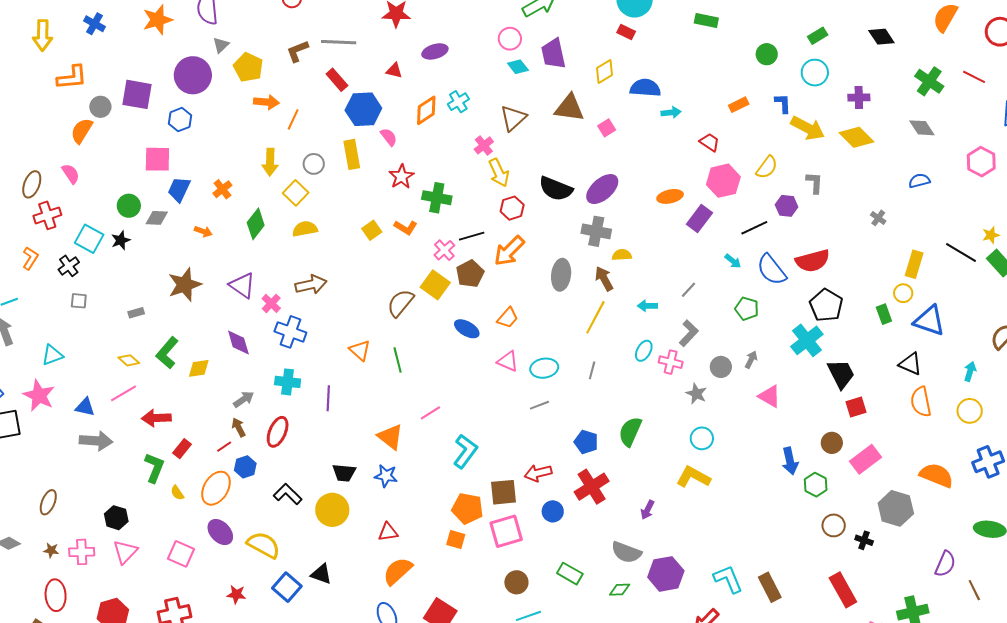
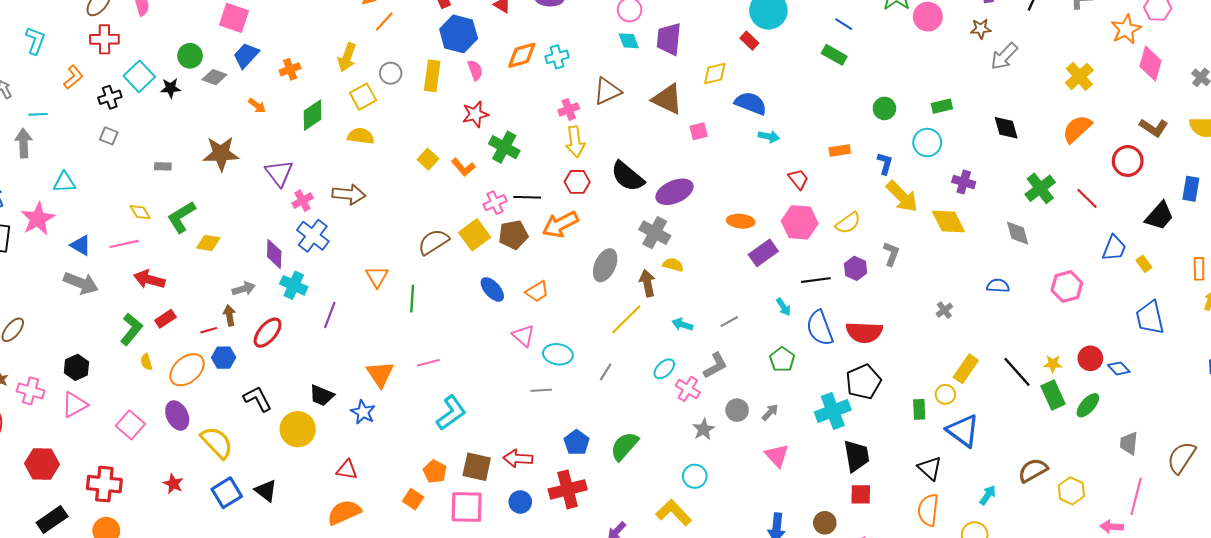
yellow square: (372, 230) -> (428, 159), turned -30
purple diamond: (238, 342) -> (274, 254), moved
orange pentagon: (467, 509) -> (435, 472), size x0.7

